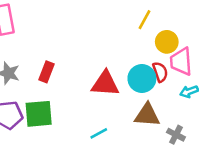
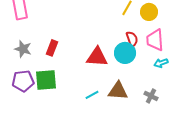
yellow circle: (167, 42) -> (149, 12), moved
red semicircle: (160, 72) -> (132, 39), moved
brown triangle: (147, 115) -> (118, 91), moved

